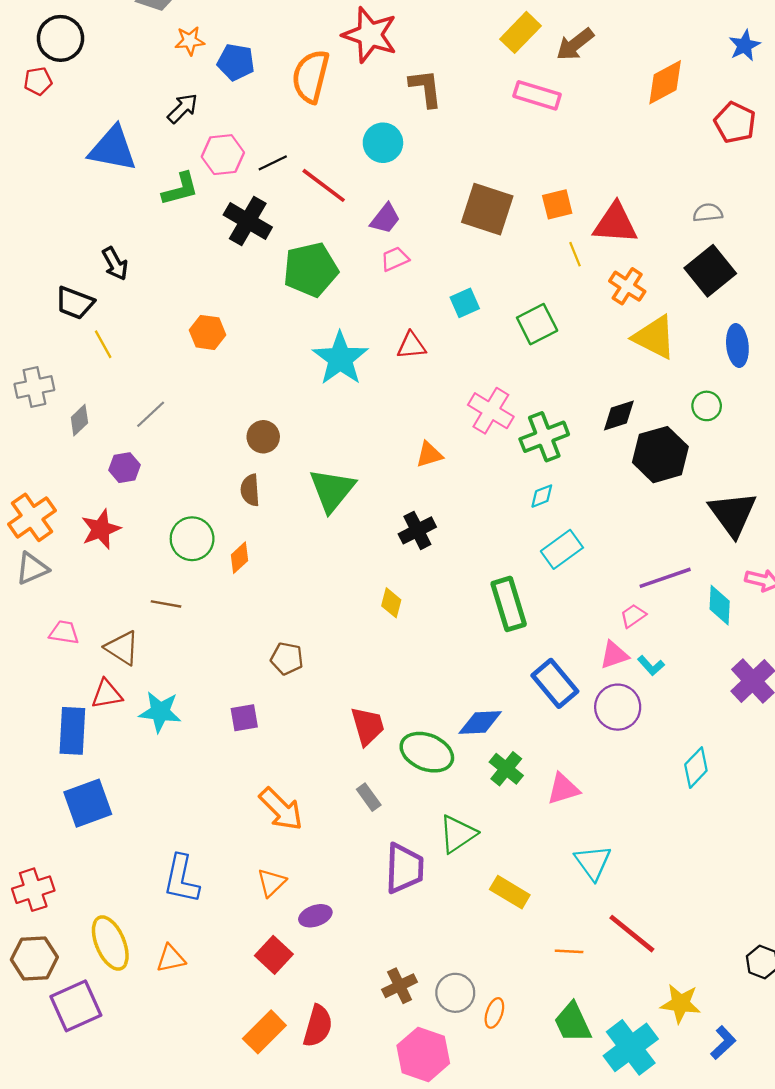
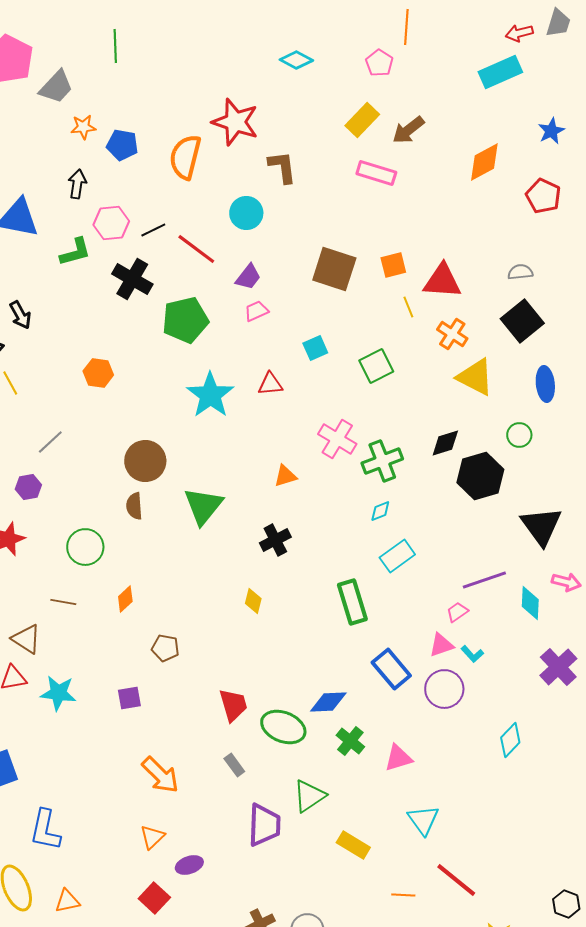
black arrow: (183, 108) -> (77, 184), turned -36
brown circle: (263, 437) -> (145, 461), size x1.5
orange diamond: (239, 558) -> (125, 599), moved
blue L-shape: (181, 879) -> (45, 830), moved

